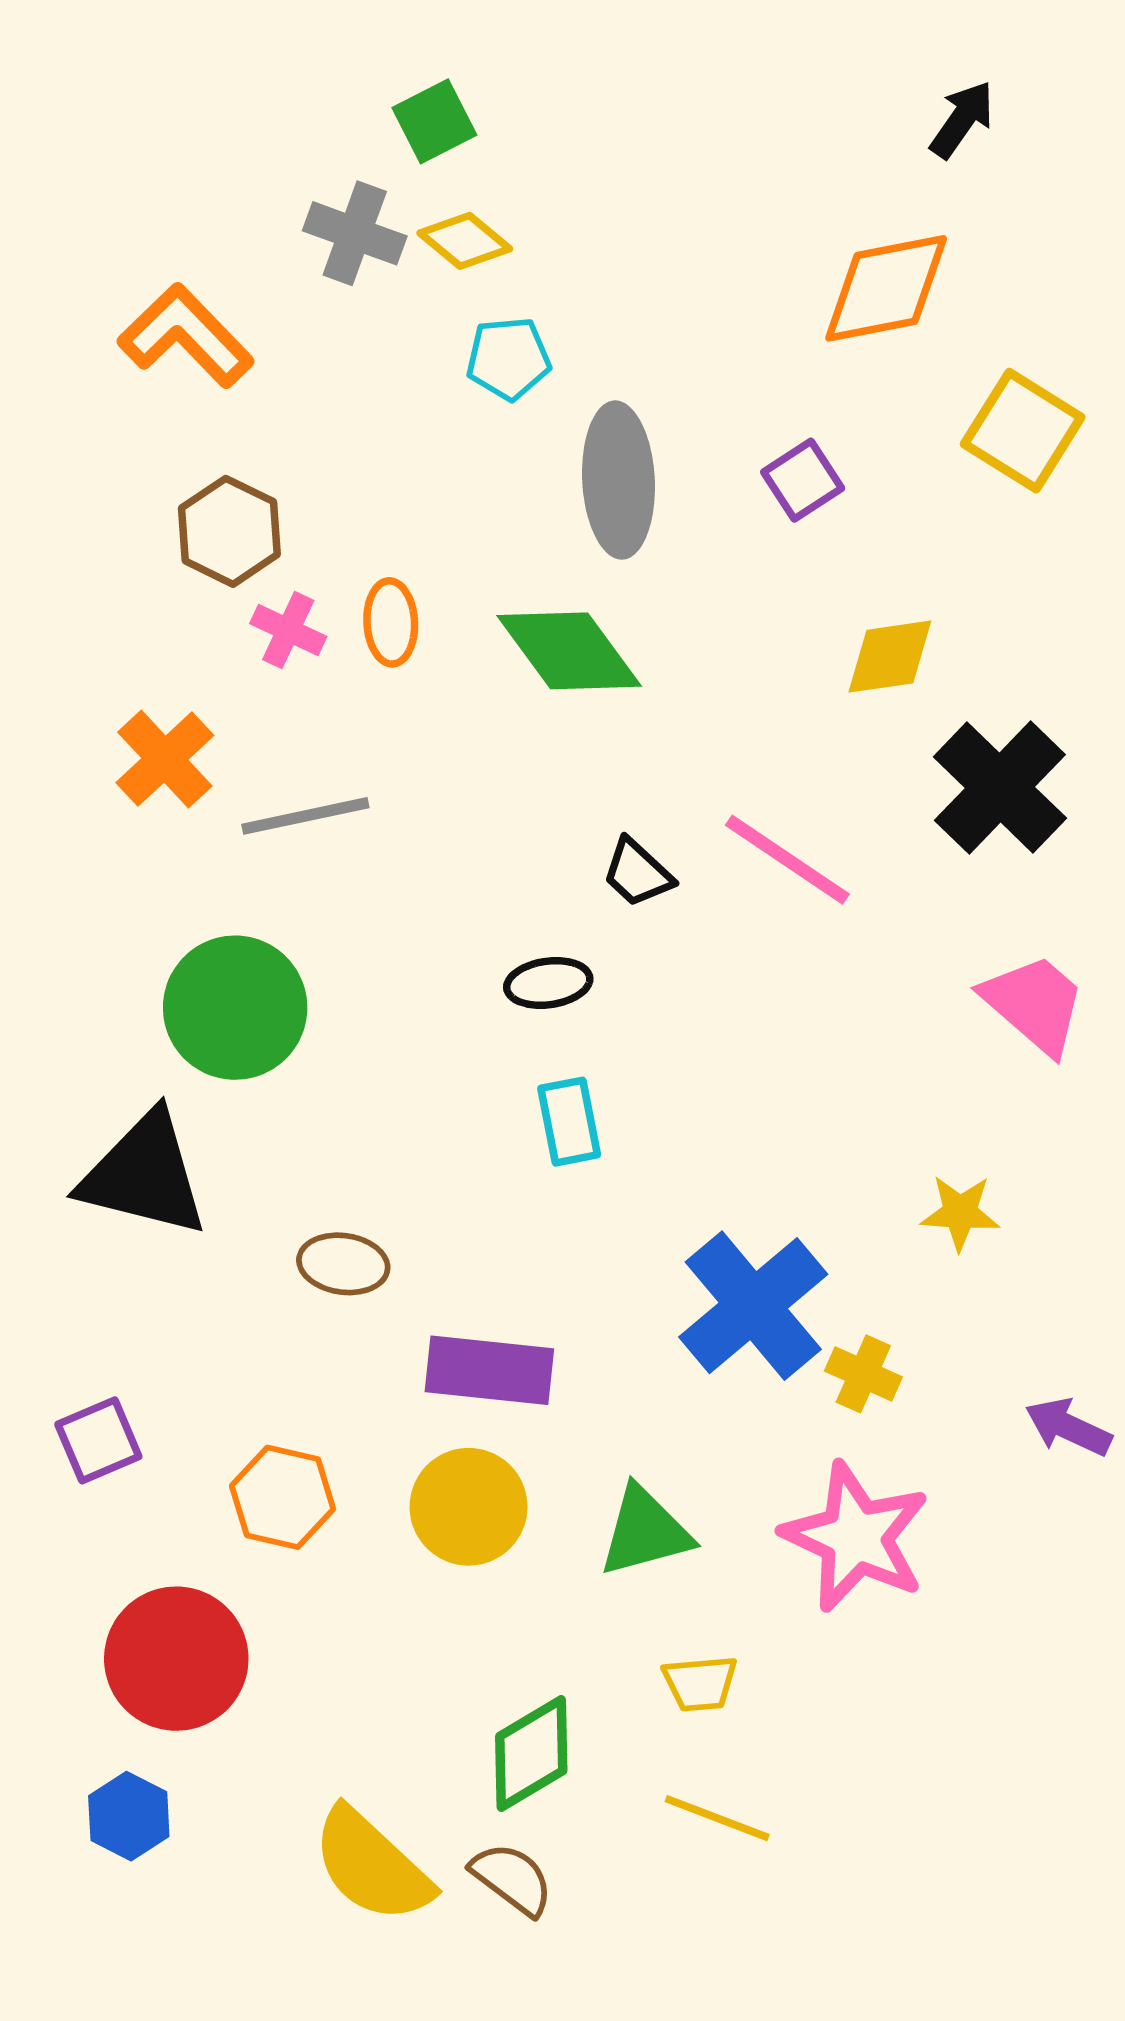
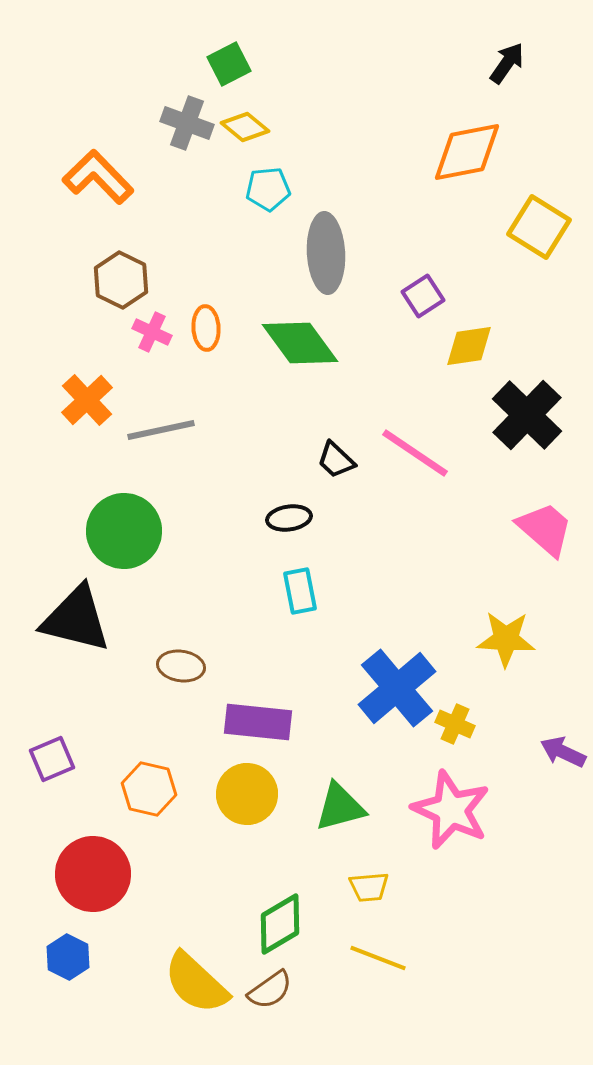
purple square: (803, 480) -> (423, 296), moved
yellow star: (960, 1213) -> (506, 639), size x1.4
brown semicircle: (512, 1879) -> (270, 990), turned 108

